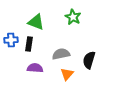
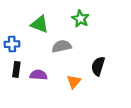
black rectangle: (29, 44) -> (16, 69), moved
gray semicircle: (61, 54) -> (62, 46), moved

